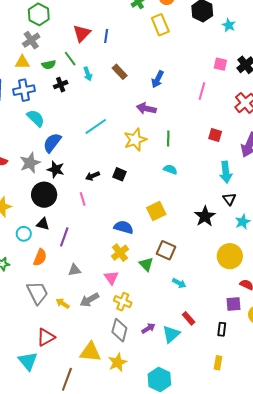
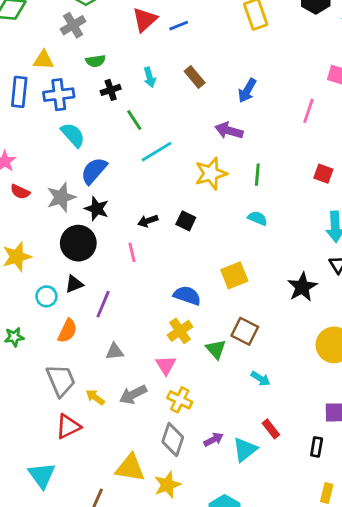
blue line: (106, 36) -> (179, 26), turned 56
green line: (70, 59) -> (134, 120), moved
yellow triangle: (22, 62) -> (43, 60), moved
black triangle: (43, 224) -> (74, 284), turned -40
red triangle: (46, 337) -> (68, 426), moved
yellow rectangle: (218, 363) -> (327, 493), moved

